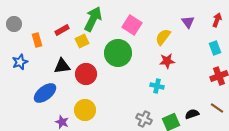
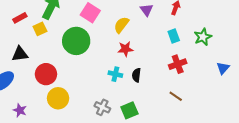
red circle: (86, 74) -> (46, 74), moved
yellow circle: (85, 110) -> (58, 98), moved
black semicircle: (192, 114) -> (136, 75), moved, turned -64

